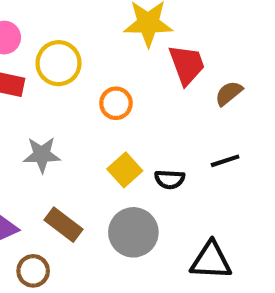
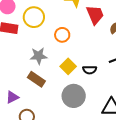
gray star: (42, 155) -> (39, 56), moved
brown rectangle: (64, 225) -> (36, 79), moved

